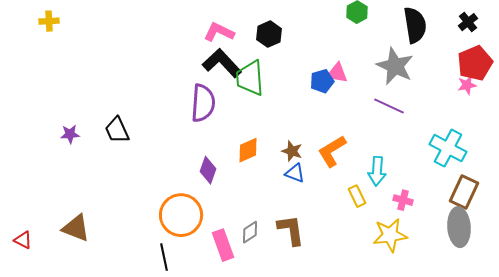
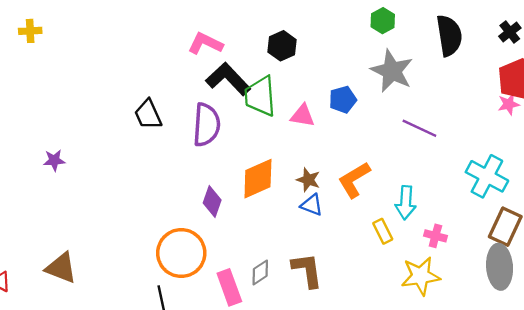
pink L-shape: (219, 32) -> (205, 44), moved
gray star: (395, 66) -> (392, 71), moved
pink triangle: (337, 73) -> (303, 116), moved
black trapezoid: (117, 130) -> (148, 114), moved
orange diamond: (248, 150) -> (258, 179), size x1.4

